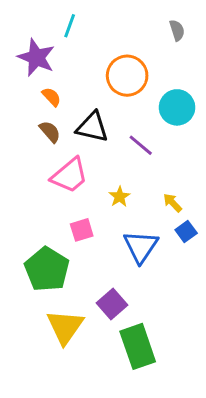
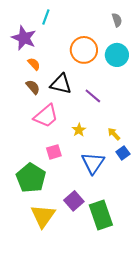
cyan circle: (177, 107) -> (117, 55), moved
green rectangle: (138, 346) -> (101, 215), moved

